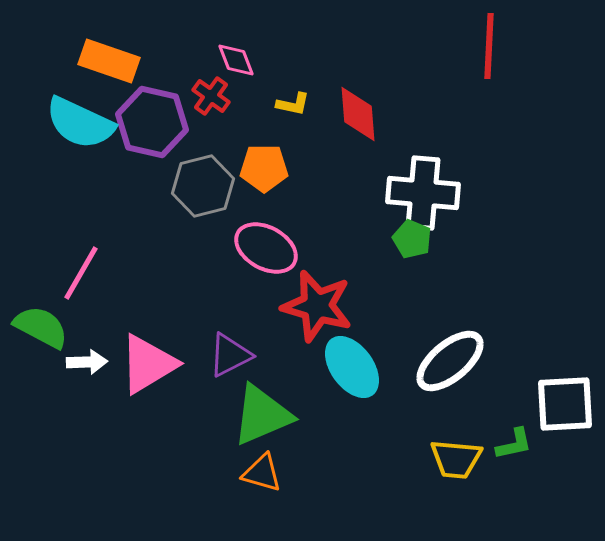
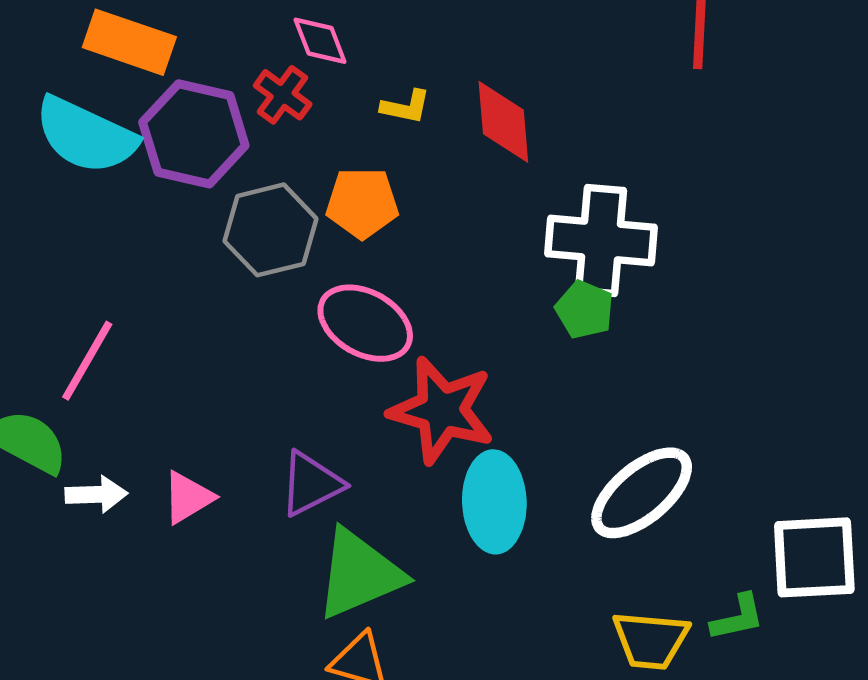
pink triangle: (148, 364) -> (188, 497), size x0.6
cyan ellipse: (352, 367) -> (494, 502), turned 34

